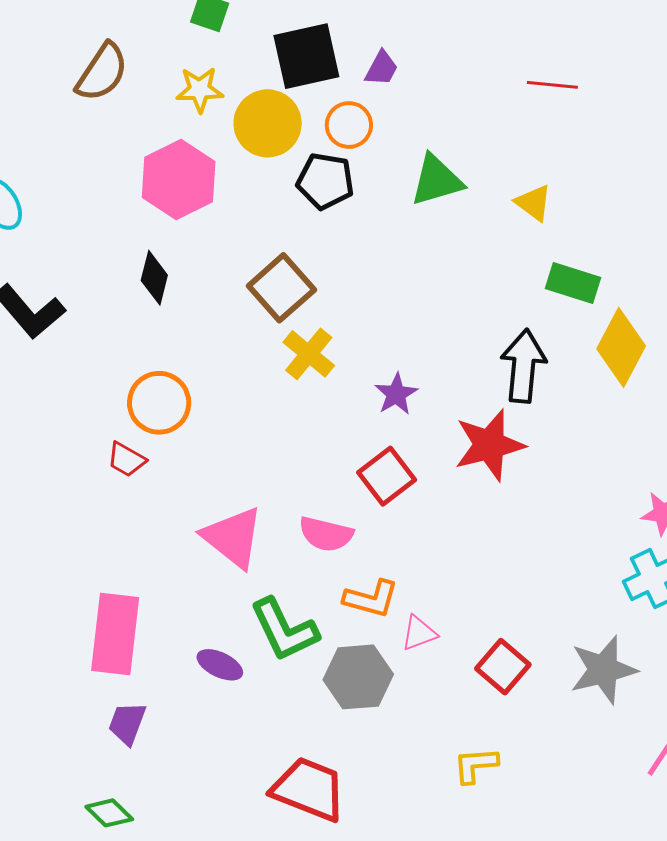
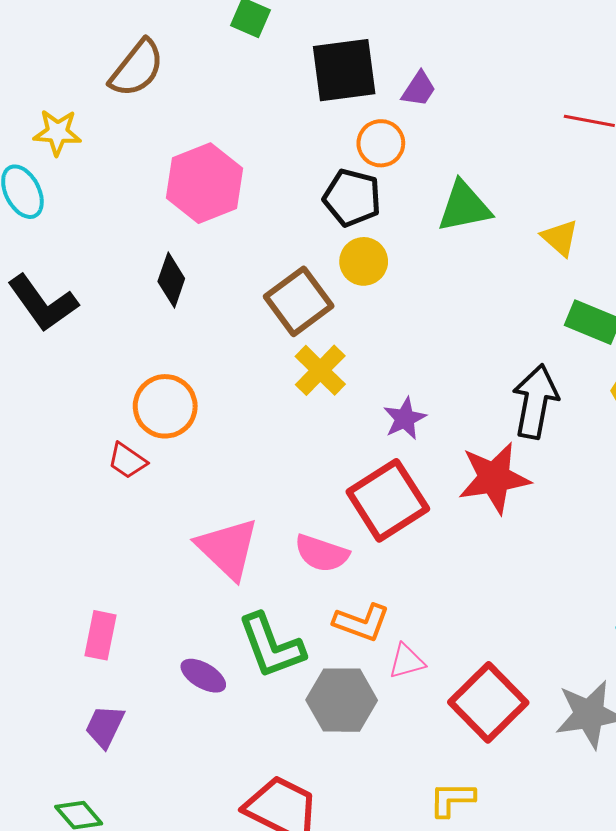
yellow star: (200, 90) -> (57, 132), moved
yellow circle: (268, 123) -> (364, 261), moved, size x0.7
red square: (387, 476) -> (388, 500), size x1.4
pink rectangle: (115, 634) -> (100, 635), size x0.6
red square: (503, 667) -> (488, 702), size x1.4

